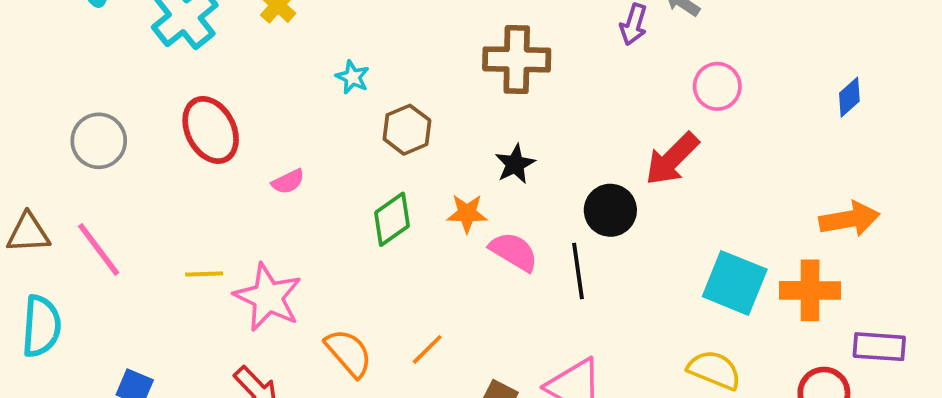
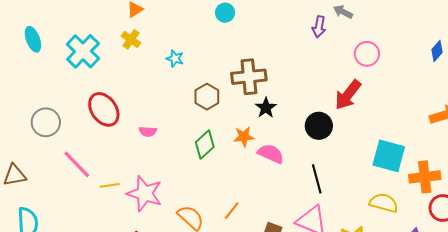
brown cross: (517, 59) -> (249, 77), moved
cyan star: (353, 77) -> (175, 59), moved
pink semicircle: (288, 182) -> (148, 131), turned 36
pink line: (99, 249) -> (77, 164), moved
black line: (578, 271) -> (317, 179), moved
orange cross: (810, 290) -> (425, 177), moved

